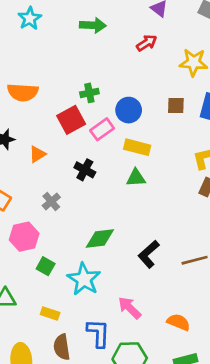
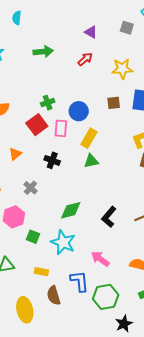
pink rectangle: (102, 129) -> (61, 128), turned -42
yellow rectangle: (137, 147) -> (89, 138), turned -66

